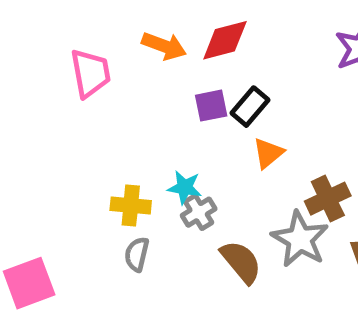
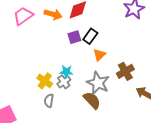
pink trapezoid: (90, 73) -> (23, 16), moved, turned -110
yellow cross: (131, 206) -> (45, 81), turned 35
gray cross: (199, 212) -> (64, 82), moved
gray star: (300, 239) -> (98, 83), moved

